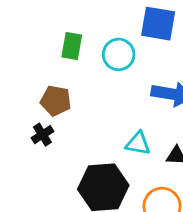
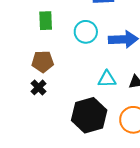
cyan circle: (119, 54) -> (86, 32), moved

